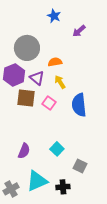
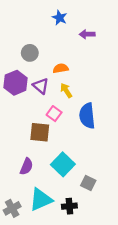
purple arrow: (79, 31) -> (87, 34), turned 40
gray circle: (27, 48) -> (30, 53), size x0.6
brown square: (26, 98) -> (40, 132), moved
cyan square: (57, 149) -> (63, 164), size x1.5

